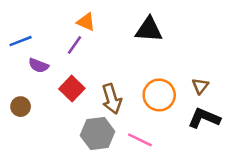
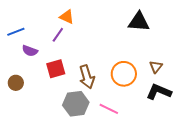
black triangle: (149, 30) -> (139, 22), moved
red square: (72, 89) -> (56, 69), turned 30

